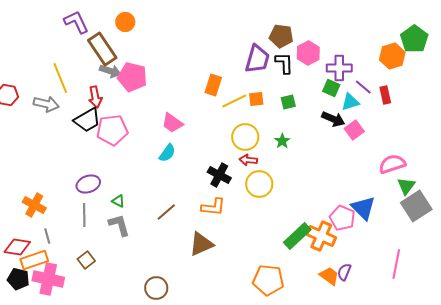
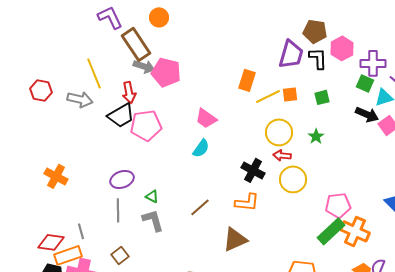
orange cross: (34, 205) -> (56, 176), moved
pink pentagon: (342, 218) -> (338, 205), moved, turned -30

